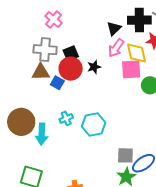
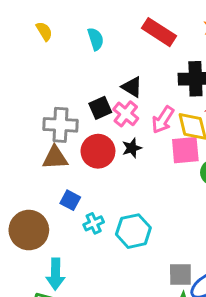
pink cross: (54, 20) -> (126, 114), moved
black triangle: (114, 28) -> (132, 87), moved, turned -42
black square: (71, 53) -> (100, 108), moved
blue square: (57, 83) -> (70, 200), moved
cyan arrow: (42, 134) -> (56, 274), moved

